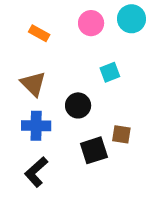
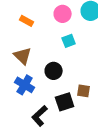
cyan square: (110, 72) -> (69, 41), moved
blue cross: (36, 126) -> (25, 85), turned 30
black L-shape: (36, 172) -> (40, 116), moved

